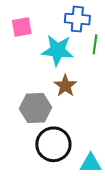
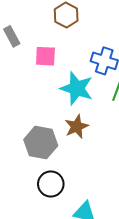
black circle: (53, 144) -> (51, 184), size x0.7

